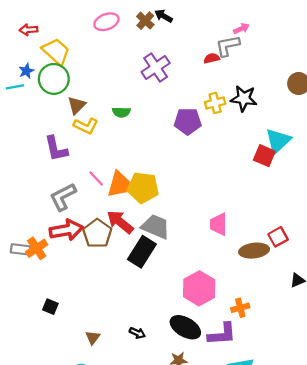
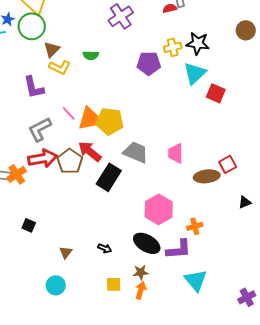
cyan triangle: (278, 141) -> (195, 73), moved
gray trapezoid: (156, 227) -> (136, 152), moved

